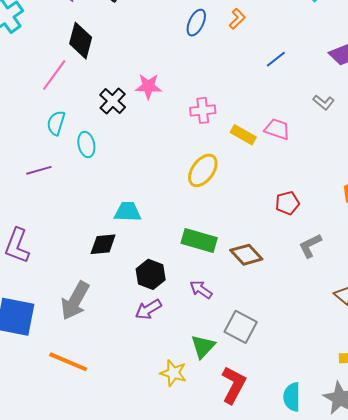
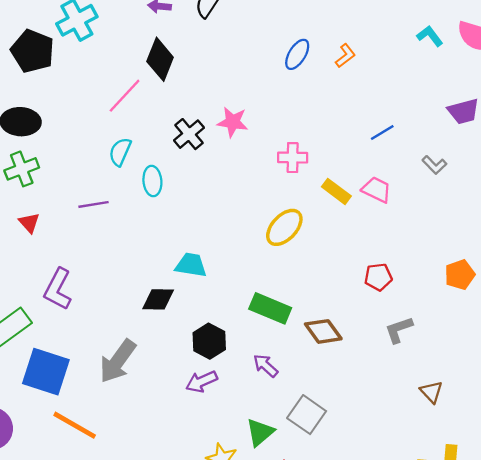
blue line: (276, 59) -> (382, 133), moved
orange line: (68, 362) -> (75, 425), moved

